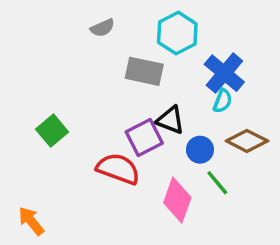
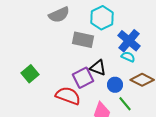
gray semicircle: (102, 28) -> (59, 15), size x1.5
cyan semicircle: (223, 101) -> (128, 57), turned -88

